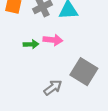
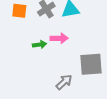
gray square: (84, 72) -> (91, 64), turned -30

